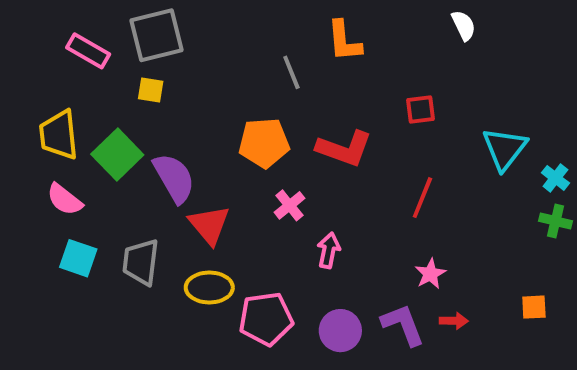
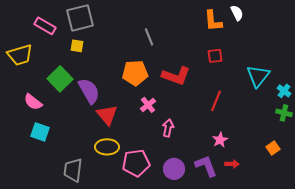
orange L-shape: (344, 41) -> (213, 21), moved
yellow trapezoid: (59, 135) -> (20, 55), moved, turned -100
gray trapezoid: (141, 262) -> (73, 170), moved
orange square: (534, 307) -> (273, 148), moved, turned -32

